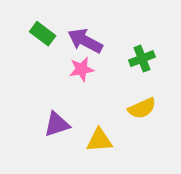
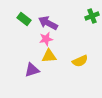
green cross: (142, 59) -> (92, 16), moved
yellow triangle: (99, 140) -> (49, 56), moved

